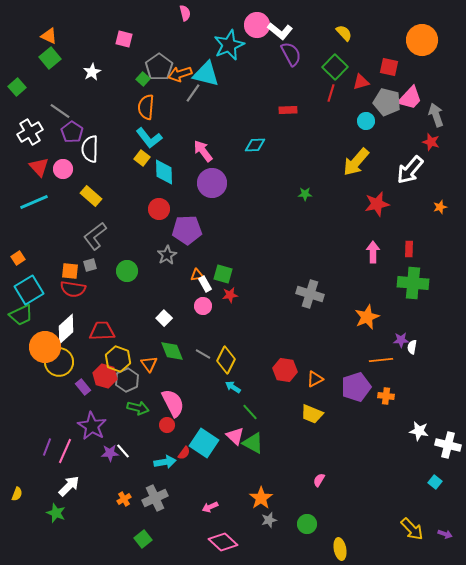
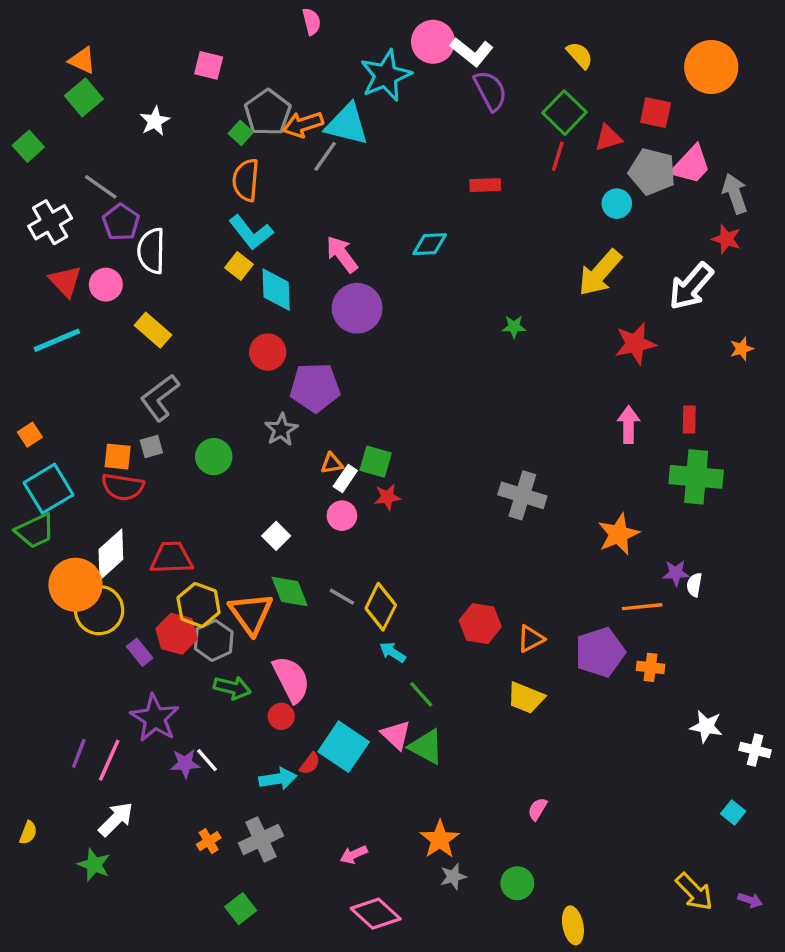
white rectangle: (205, 284) -> (345, 479), turned 63
orange triangle: (149, 364) -> (251, 613), size x1.6
white cross: (448, 445) -> (755, 750), size x0.7

